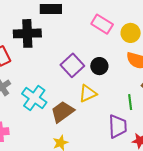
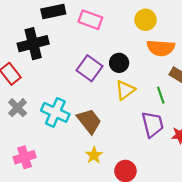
pink rectangle: (102, 24) -> (90, 20), moved
yellow triangle: (88, 93) -> (125, 90), moved
brown trapezoid: (62, 112) -> (89, 121), turned 100

